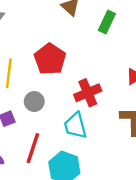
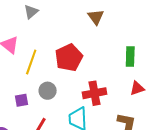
green rectangle: (107, 22) -> (130, 56), moved, turned -36

